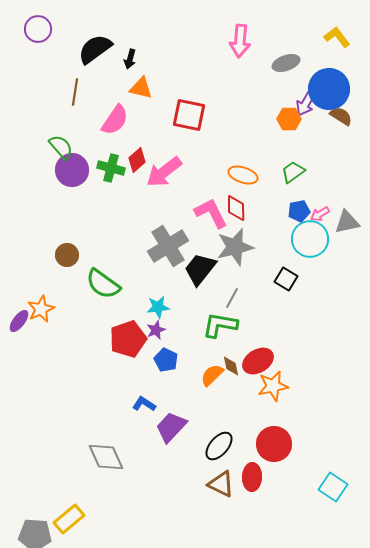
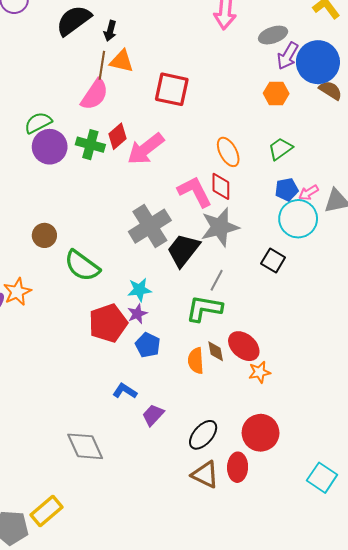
brown line: (75, 92) -> (102, 65), moved
purple arrow: (306, 103) -> (288, 56), moved
green semicircle: (61, 147) -> (38, 123), turned -76
orange ellipse: (243, 175) -> (228, 152), turned 44
red ellipse: (258, 361) -> (244, 346), turned 72
orange semicircle: (212, 375) -> (196, 361), turned -50
orange star: (273, 386) -> (259, 372), size x0.7
purple trapezoid: (171, 427) -> (153, 415), size x0.7

